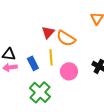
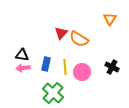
yellow line: (51, 57) -> (65, 67), moved
blue rectangle: (33, 63) -> (46, 64), turned 40

